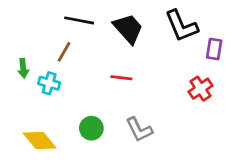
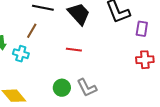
red cross: (200, 89) -> (145, 60), moved, turned 30
green circle: (91, 128) -> (62, 88), moved

